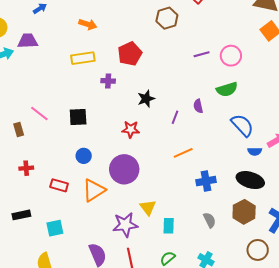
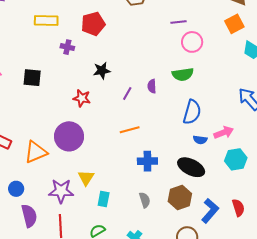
purple line: (202, 54) -> (178, 22), moved
blue semicircle: (242, 125) -> (192, 112), turned 50
blue circle: (84, 156) -> (16, 189), moved

